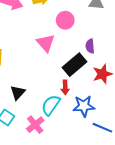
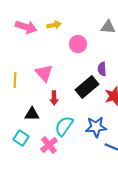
pink triangle: (46, 43) -> (44, 73), moved
red arrow: (65, 87) -> (54, 98), moved
black triangle: (18, 93) -> (32, 114), turned 49

